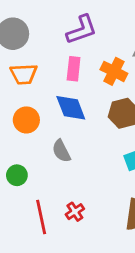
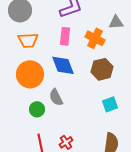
orange circle: (26, 120) -> (30, 74), size x1.4
green circle: (17, 175) -> (37, 109), moved

